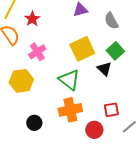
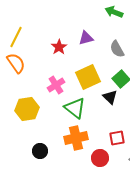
red star: (32, 19) -> (59, 47), moved
pink cross: (37, 52) -> (56, 85), moved

